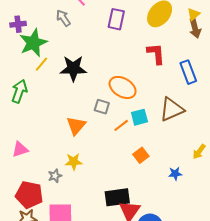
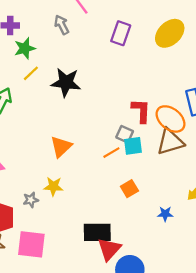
green star: (33, 43) -> (25, 48), size x0.7
red L-shape: (156, 54) -> (141, 111), moved
orange ellipse: (123, 87) -> (170, 119), moved
gray square: (102, 107) -> (125, 134), moved

